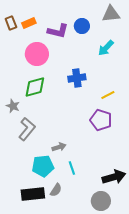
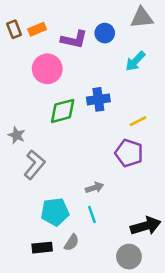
green diamond: (35, 87) -> (63, 111), moved
gray arrow: (59, 147) -> (95, 188), moved
black rectangle: (33, 194) -> (42, 248), size x0.7

